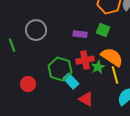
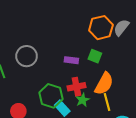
orange semicircle: (112, 57) -> (104, 84), turned 85
green star: (98, 67) -> (83, 100), moved

